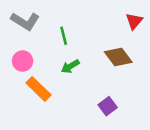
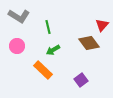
red triangle: (134, 21) -> (102, 25), moved
orange rectangle: (38, 89) -> (43, 70), moved

